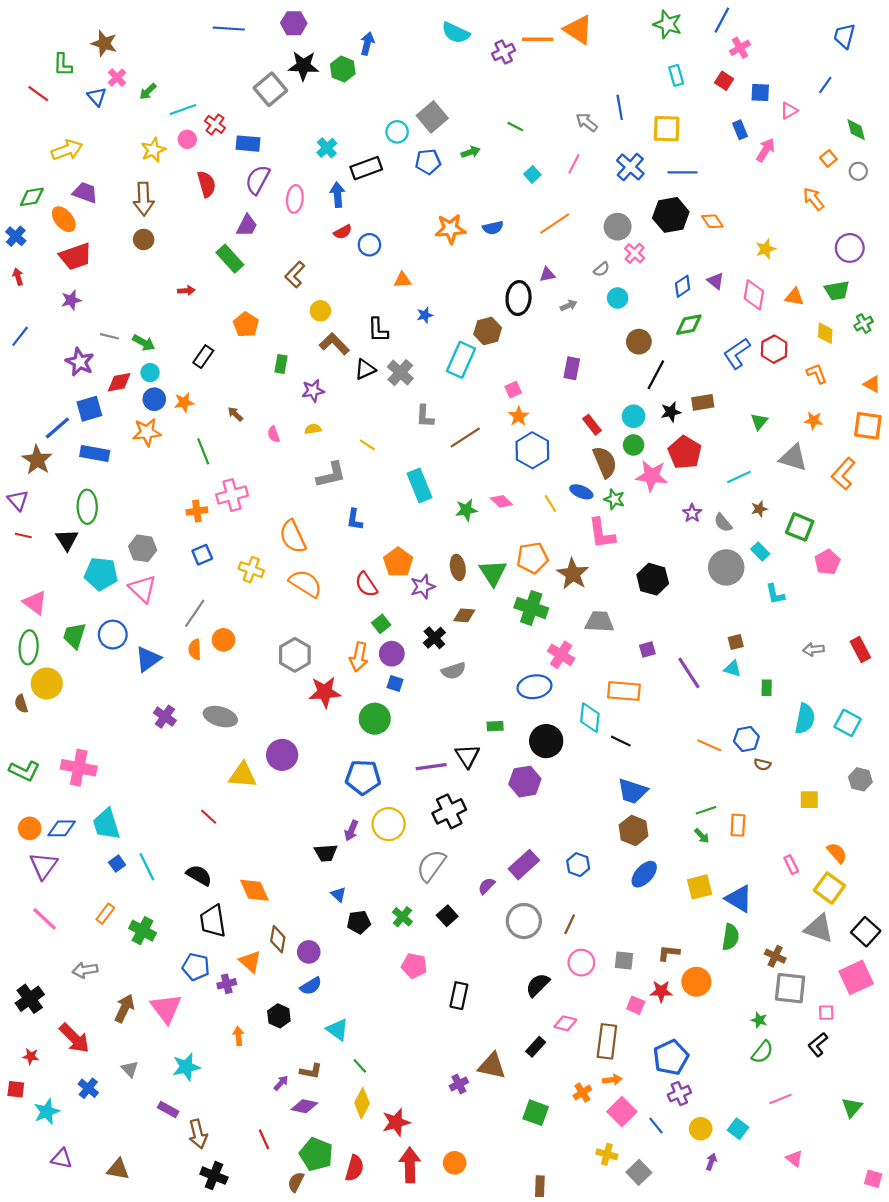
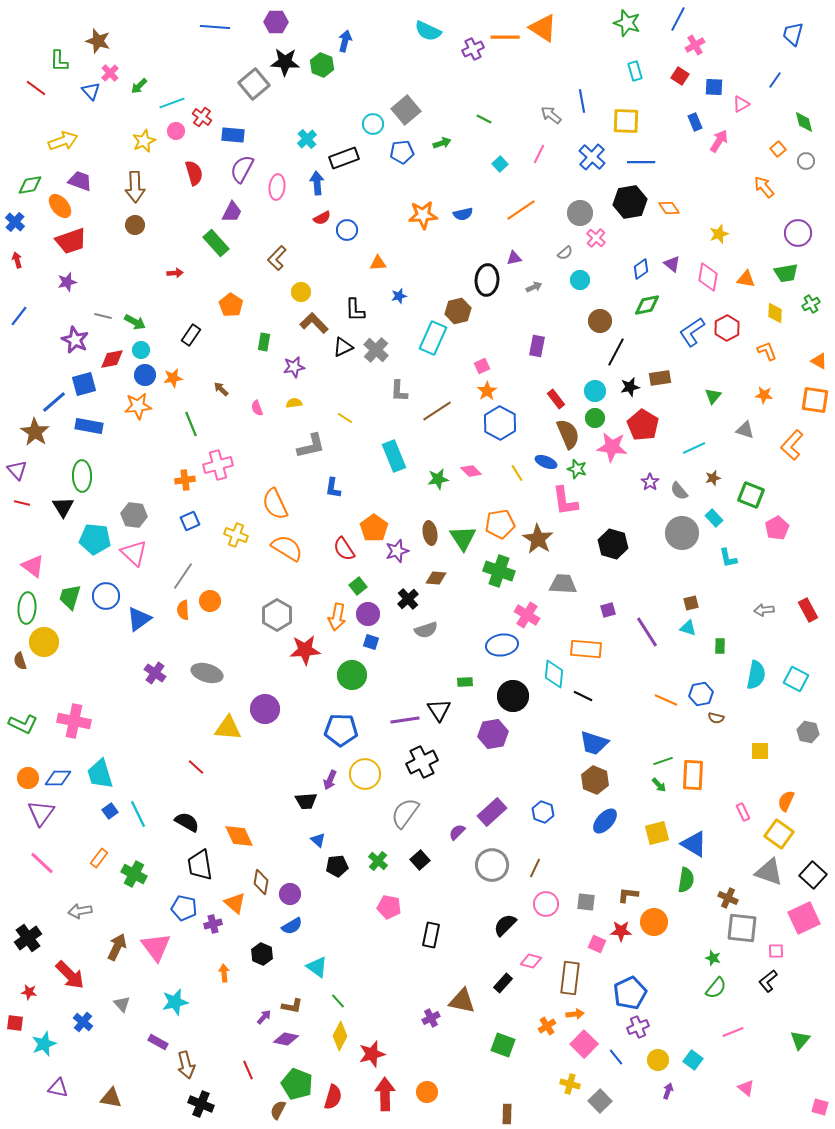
gray triangle: (793, 458) -> (745, 430), size x0.7
orange rectangle: (738, 825) -> (693, 775), size x1.4
orange semicircle: (837, 853) -> (786, 801), turned -115

